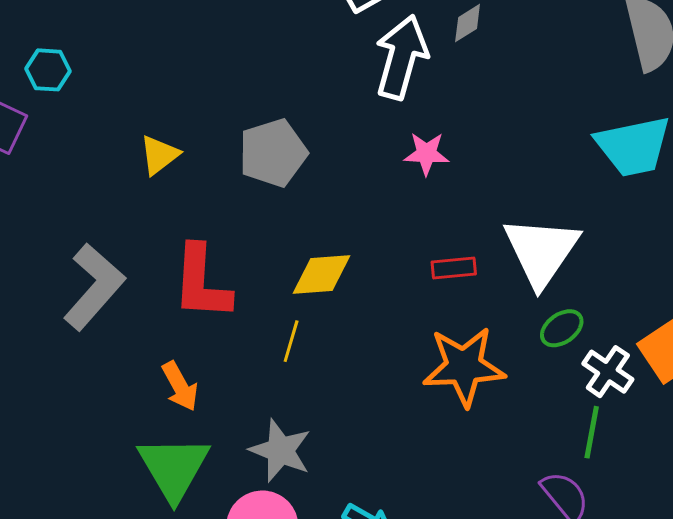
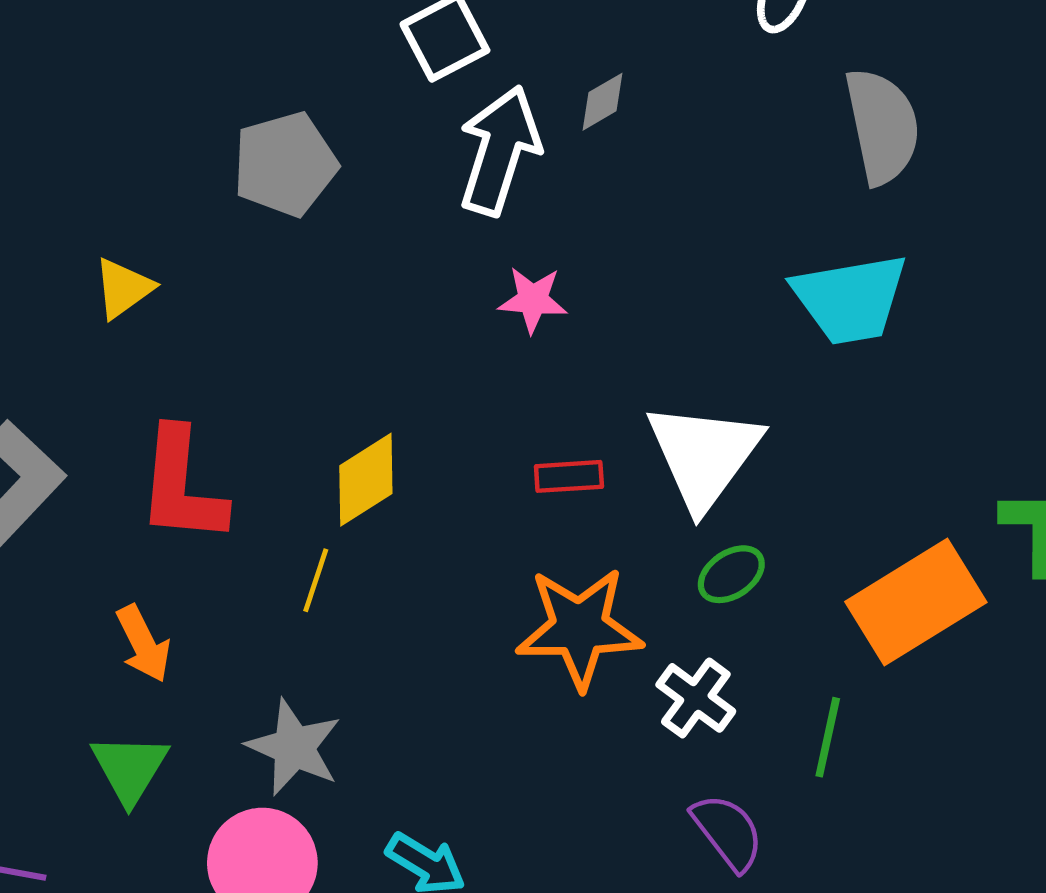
gray pentagon: (273, 153) -> (285, 164), moved
yellow diamond: (321, 275) -> (366, 480), turned -30
white cross: (608, 372) -> (696, 698), moved
green line: (592, 432) -> (828, 737), moved
green triangle: (174, 468) -> (130, 768), size x0.7

